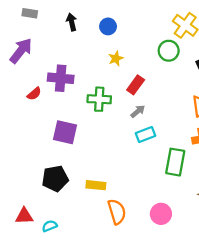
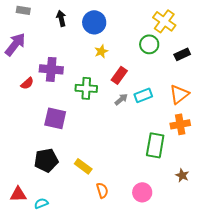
blue circle: (108, 26) -> (94, 22), size x1.5
cyan rectangle: (145, 134) -> (143, 95), moved
yellow rectangle: (96, 185) -> (83, 166), turned 30
orange semicircle: (117, 212) -> (102, 190), size x0.7

